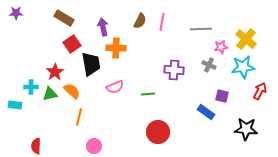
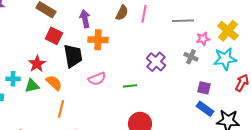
red square: (72, 44) -> (54, 36), turned -30
purple cross: (174, 70) -> (156, 62), turned 36
blue rectangle: (206, 112) -> (205, 109), moved

